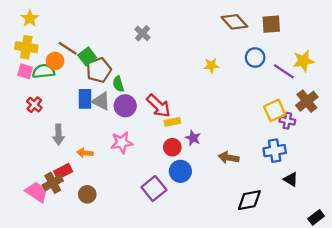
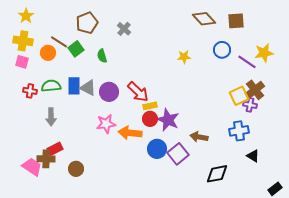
brown pentagon: (99, 70) -> (87, 23), moved
green semicircle: (44, 71) -> (51, 86), moved
green semicircle: (118, 84) -> (102, 56), moved
brown cross: (307, 101) -> (255, 90), moved
red cross: (34, 105) -> (30, 91), turned -32
purple star: (193, 138) -> (168, 120), size x1.6
red circle: (172, 147) -> (150, 119), moved
orange arrow: (85, 153) -> (130, 133), moved, size x1.6
brown cross: (53, 183) -> (46, 159), turned 30
purple square: (154, 189) -> (178, 154), moved

